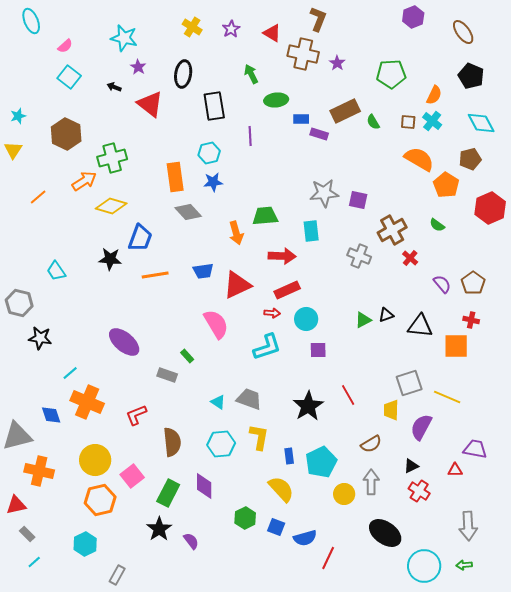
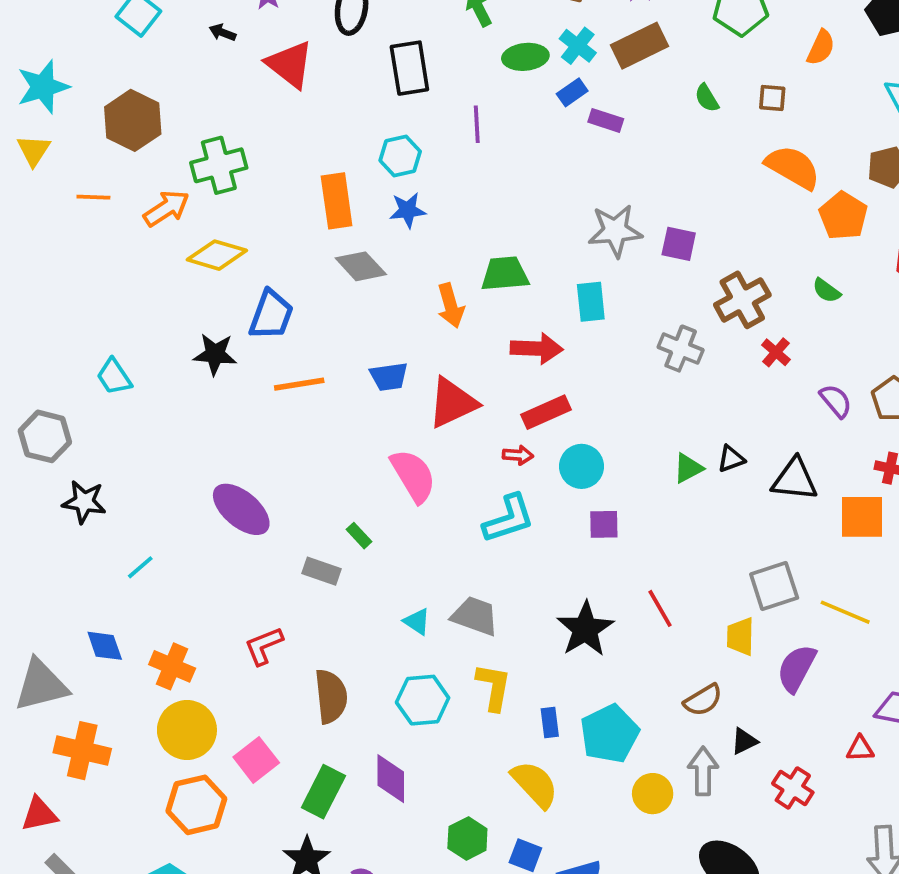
brown rectangle: (345, 111) -> (639, 46), moved
cyan star: (18, 116) -> (43, 87), size x1.8
blue rectangle: (301, 119) -> (572, 92), turned -35
cyan cross: (432, 121) -> (578, 46), moved
orange line: (38, 197) -> (93, 197), moved, turned 42
orange cross: (87, 402) -> (172, 666), moved, size x0.7
black triangle: (411, 466) -> (744, 741), moved

